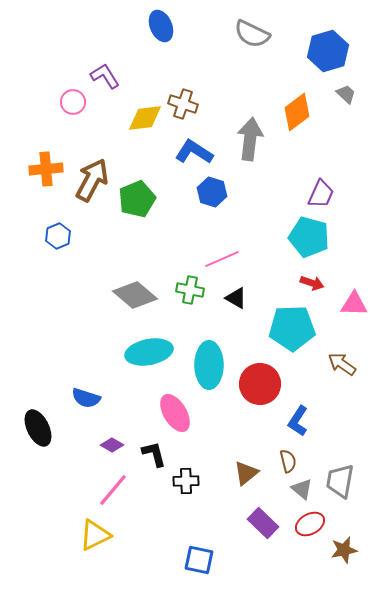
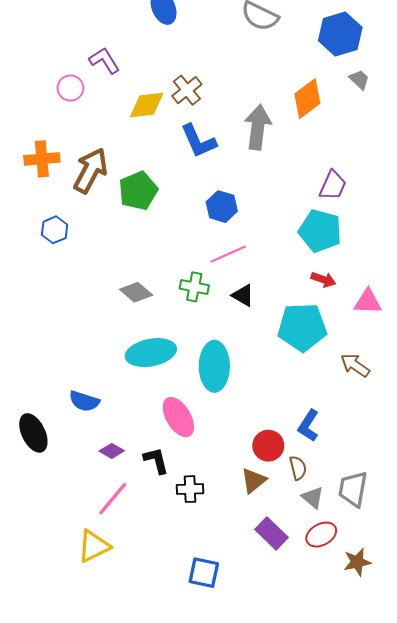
brown cross: (183, 104) -> (187, 90), turned 32
blue L-shape: (194, 152) -> (198, 141), turned -147
blue hexagon: (212, 192) -> (222, 207), moved
gray diamond: (135, 295) -> (136, 292), size x0.7
red circle: (260, 384) -> (268, 446), moved, size x0.7

